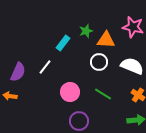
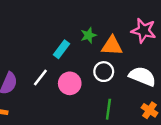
pink circle: (70, 92) -> (70, 83), moved
green line: (103, 94) -> (108, 109), turned 66

